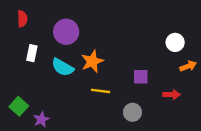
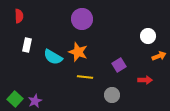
purple circle: (66, 32) -> (82, 19), moved
orange star: (92, 61) -> (78, 52), turned -30
purple square: (141, 77) -> (119, 65), turned -32
green square: (19, 106) -> (15, 99), moved

